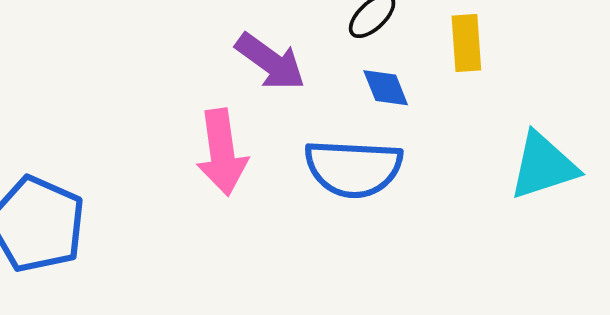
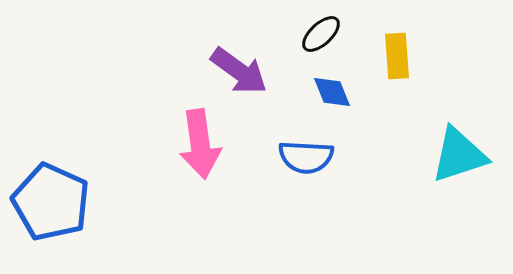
blue semicircle: (353, 168) -> (306, 157), size x0.7

